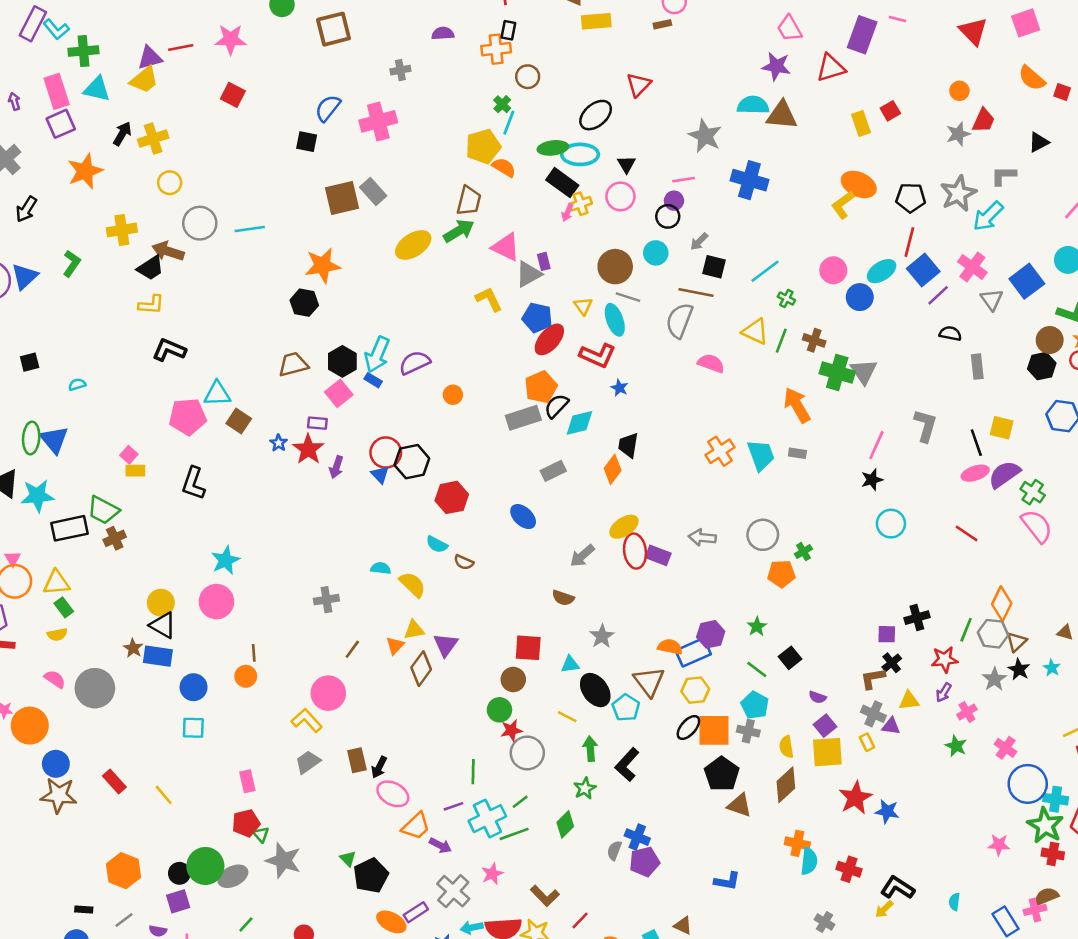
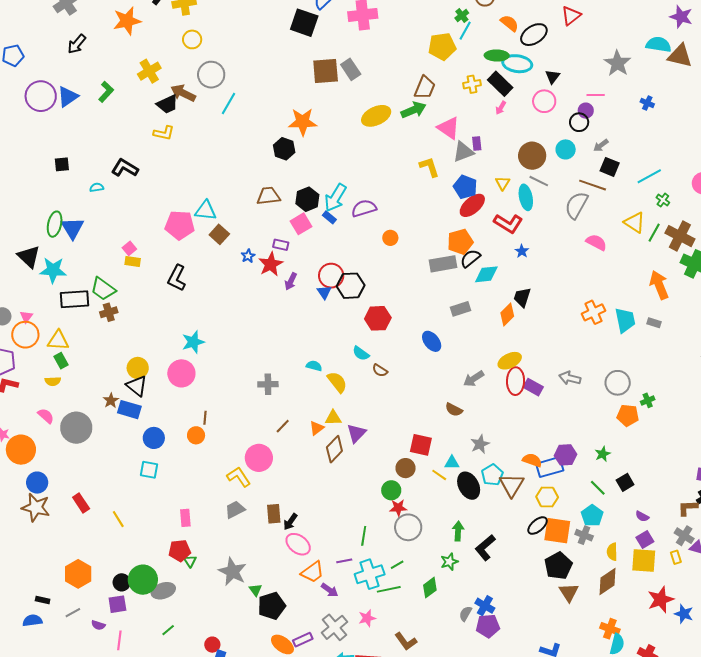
black square: (307, 142) -> (304, 23), size x1.6
orange semicircle: (504, 167) -> (510, 23), moved
blue cross: (749, 180) -> (647, 103), size x0.5
yellow cross: (581, 204) -> (472, 84), moved
cyan line: (250, 229) -> (229, 104), moved, turned -60
yellow cross: (122, 230) -> (149, 71), turned -30
brown cross: (814, 340) -> (680, 236), size x1.6
black L-shape: (169, 350) -> (125, 168), moved
cyan pentagon: (626, 708) -> (492, 475), moved
yellow line: (567, 717) -> (439, 475), moved
brown triangle: (740, 805) -> (569, 592), turned 30
gray star: (283, 860) -> (232, 572), moved

